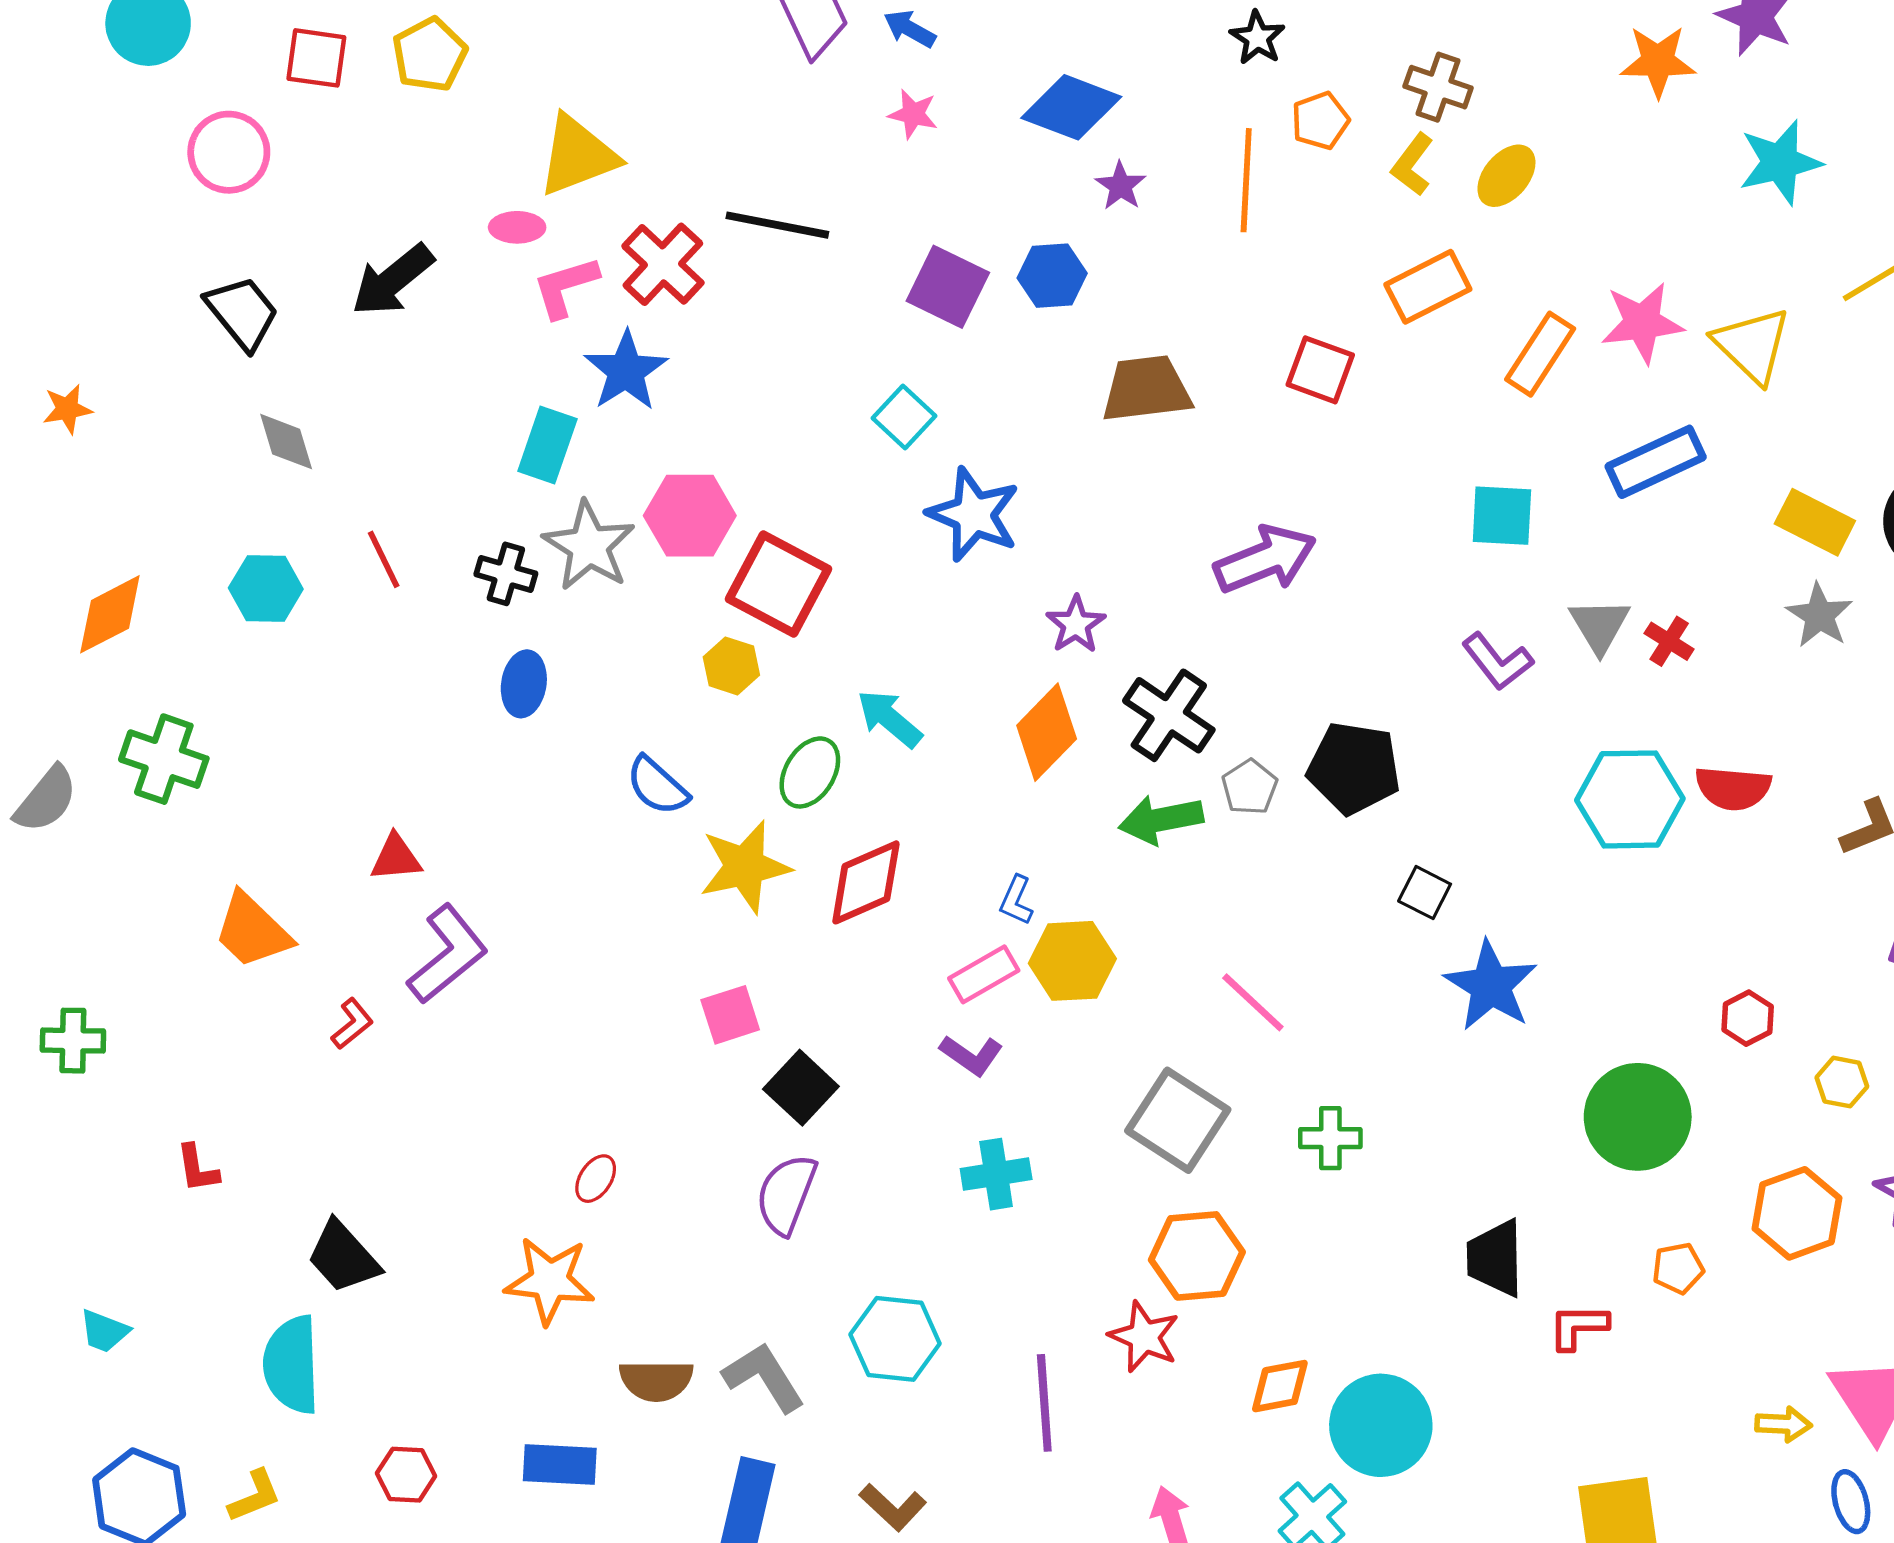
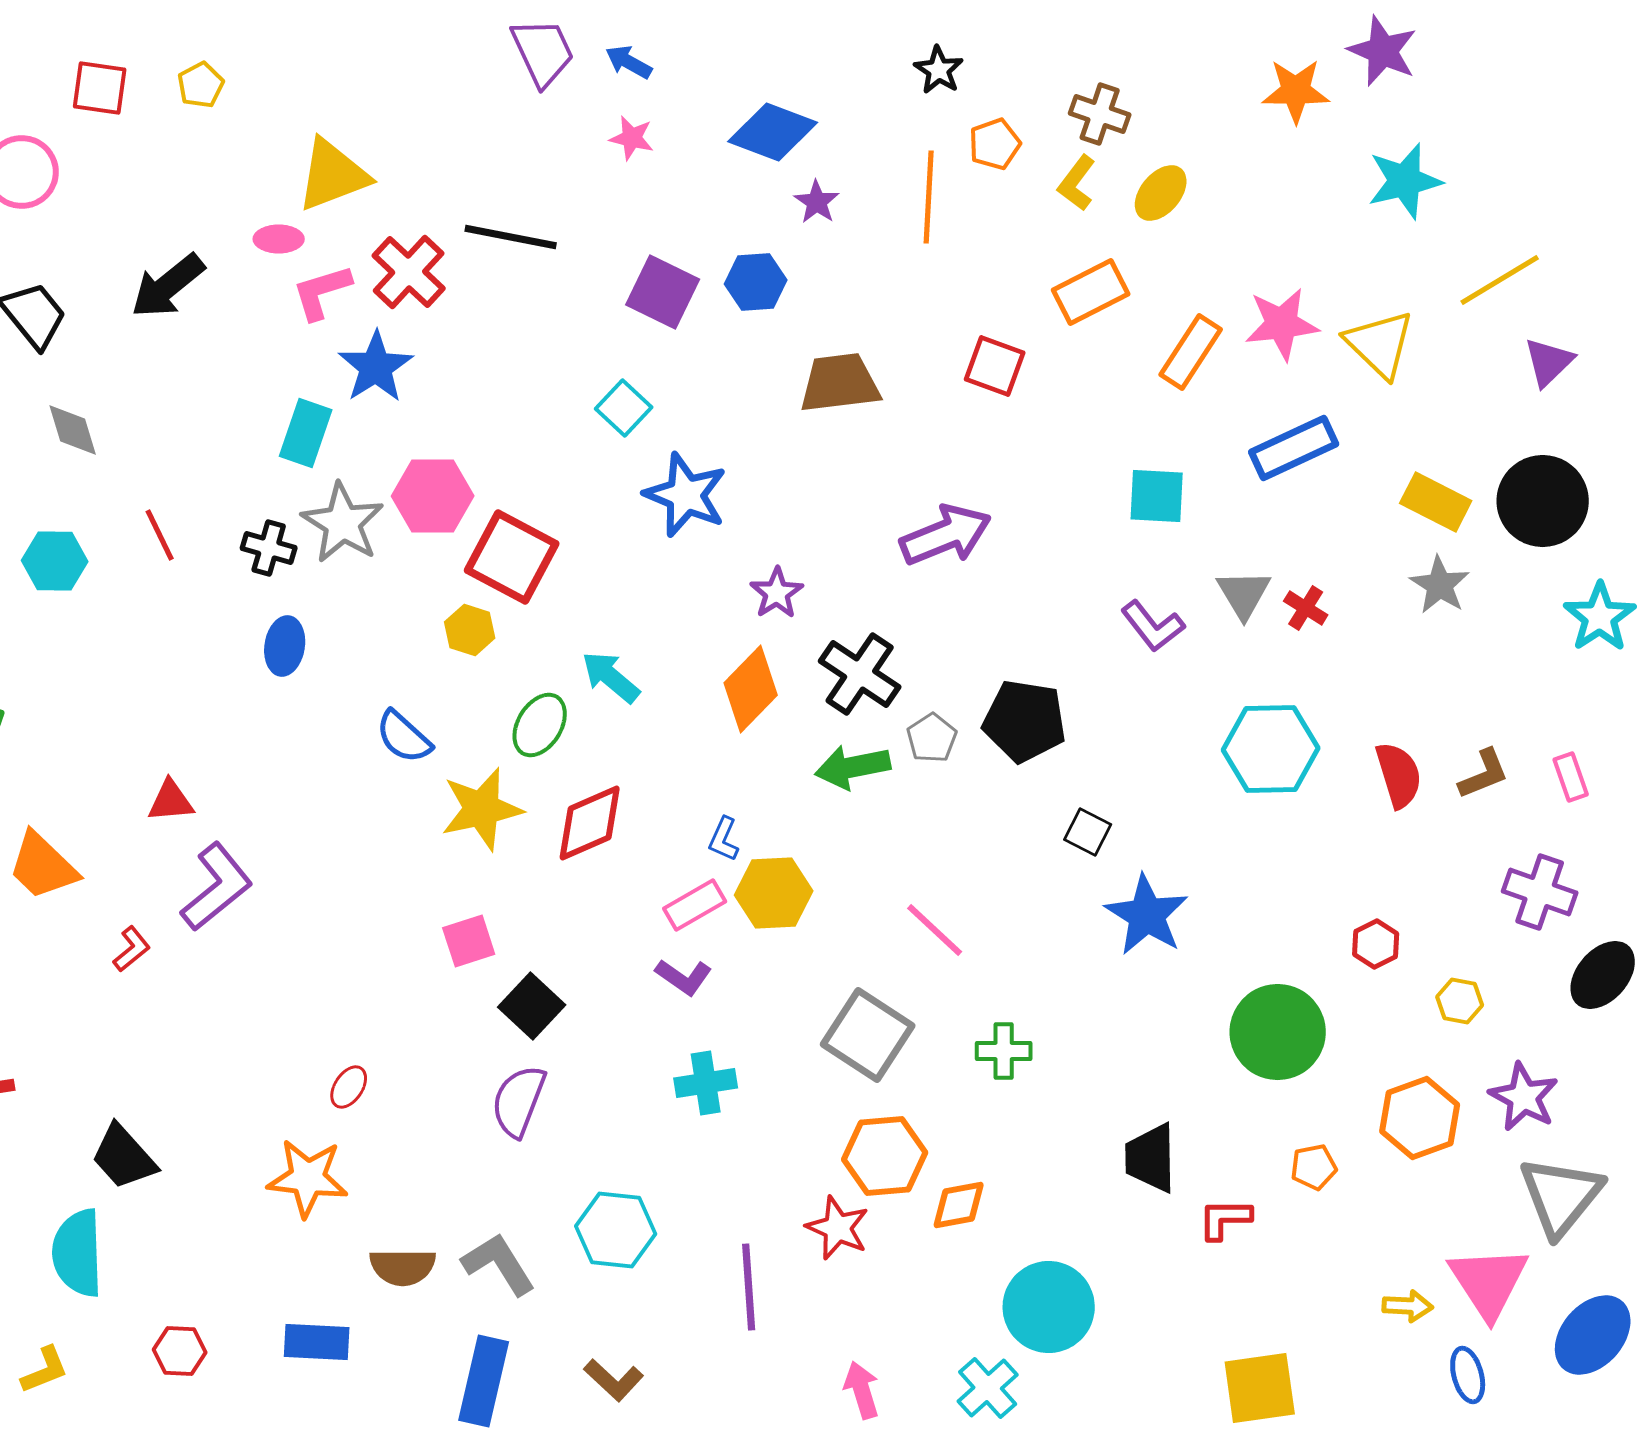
yellow pentagon: (430, 55) -> (201, 85), size x0.7
red semicircle: (1733, 788) -> (1399, 775), moved, turned -112
orange diamond: (1280, 1386) -> (959, 1205), moved

